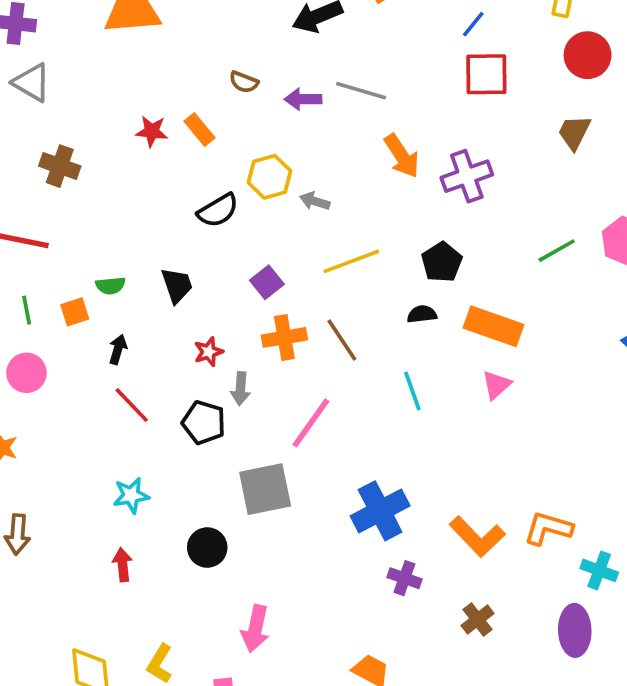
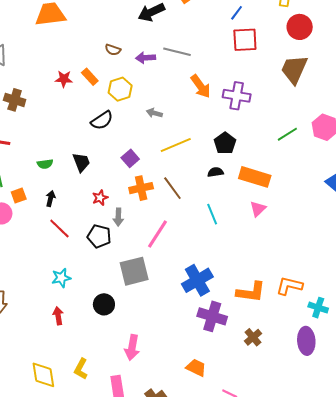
brown trapezoid: (574, 132) -> (294, 69), size x1.5
purple cross: (467, 176) -> (237, 96), turned 32
yellow hexagon: (269, 177) -> (120, 89), moved
orange square: (75, 312) -> (19, 196), moved
orange L-shape: (477, 537) -> (251, 292), turned -36
purple cross: (404, 578) -> (212, 316), size x1.6

